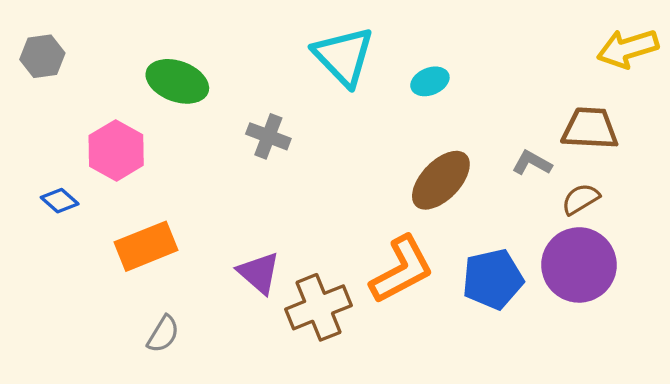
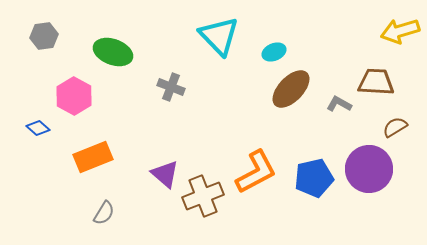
gray hexagon: (42, 56) -> (44, 36), moved
brown ellipse: (441, 180) -> (291, 89), moved
brown semicircle: (581, 199) -> (395, 127), moved

